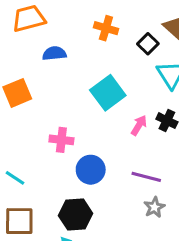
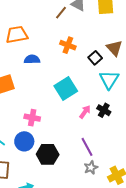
blue circle: (91, 170) -> (24, 141), moved
purple line: (146, 177) -> (87, 147), turned 42
black hexagon: (76, 215) -> (48, 154), moved

